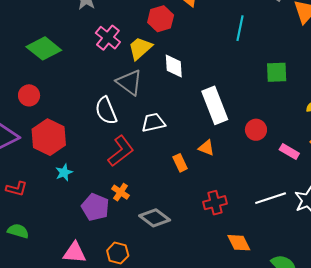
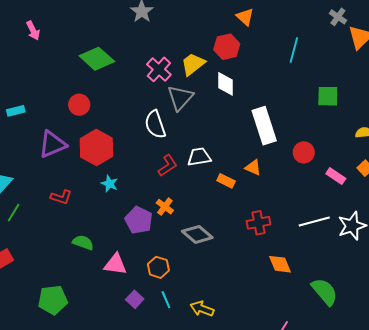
red hexagon: (161, 19) -> (227, 47), moved
pink cross: (108, 38) -> (159, 69), moved
gray triangle: (129, 82) -> (180, 98), turned 32
white trapezoid: (153, 122) -> (199, 157), moved
red L-shape: (121, 151) -> (168, 166), size x0.7
orange rectangle: (180, 163) -> (226, 181), turned -42
cyan star: (64, 172) -> (110, 184), turned -30
green semicircle: (18, 231) -> (83, 243), moved

